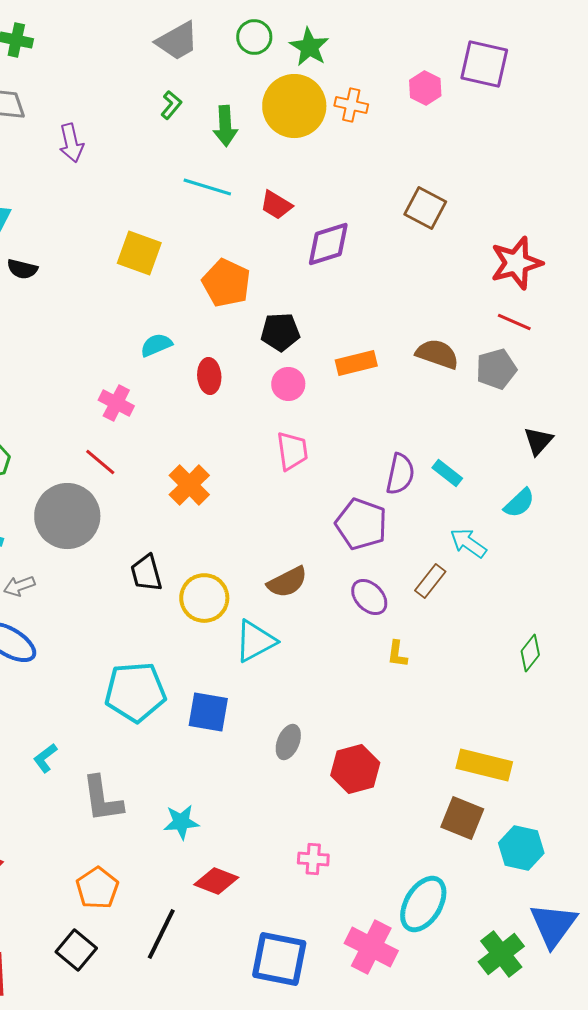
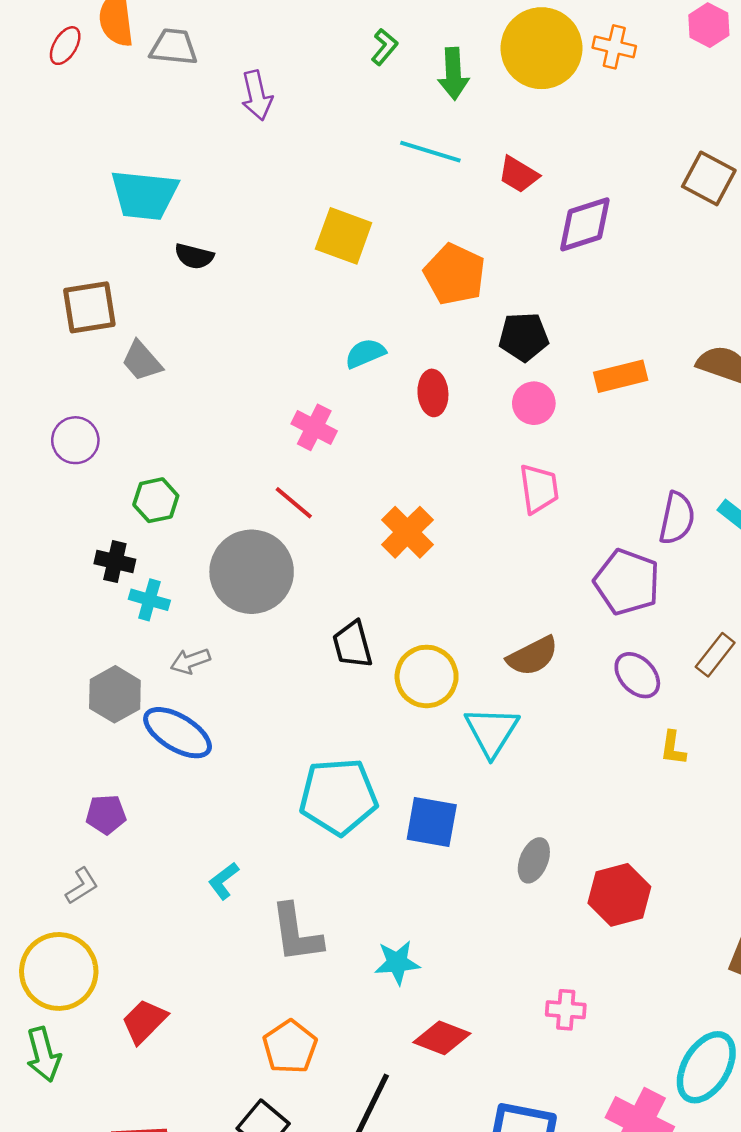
cyan triangle: (255, 641) -> (492, 731), turned -30

